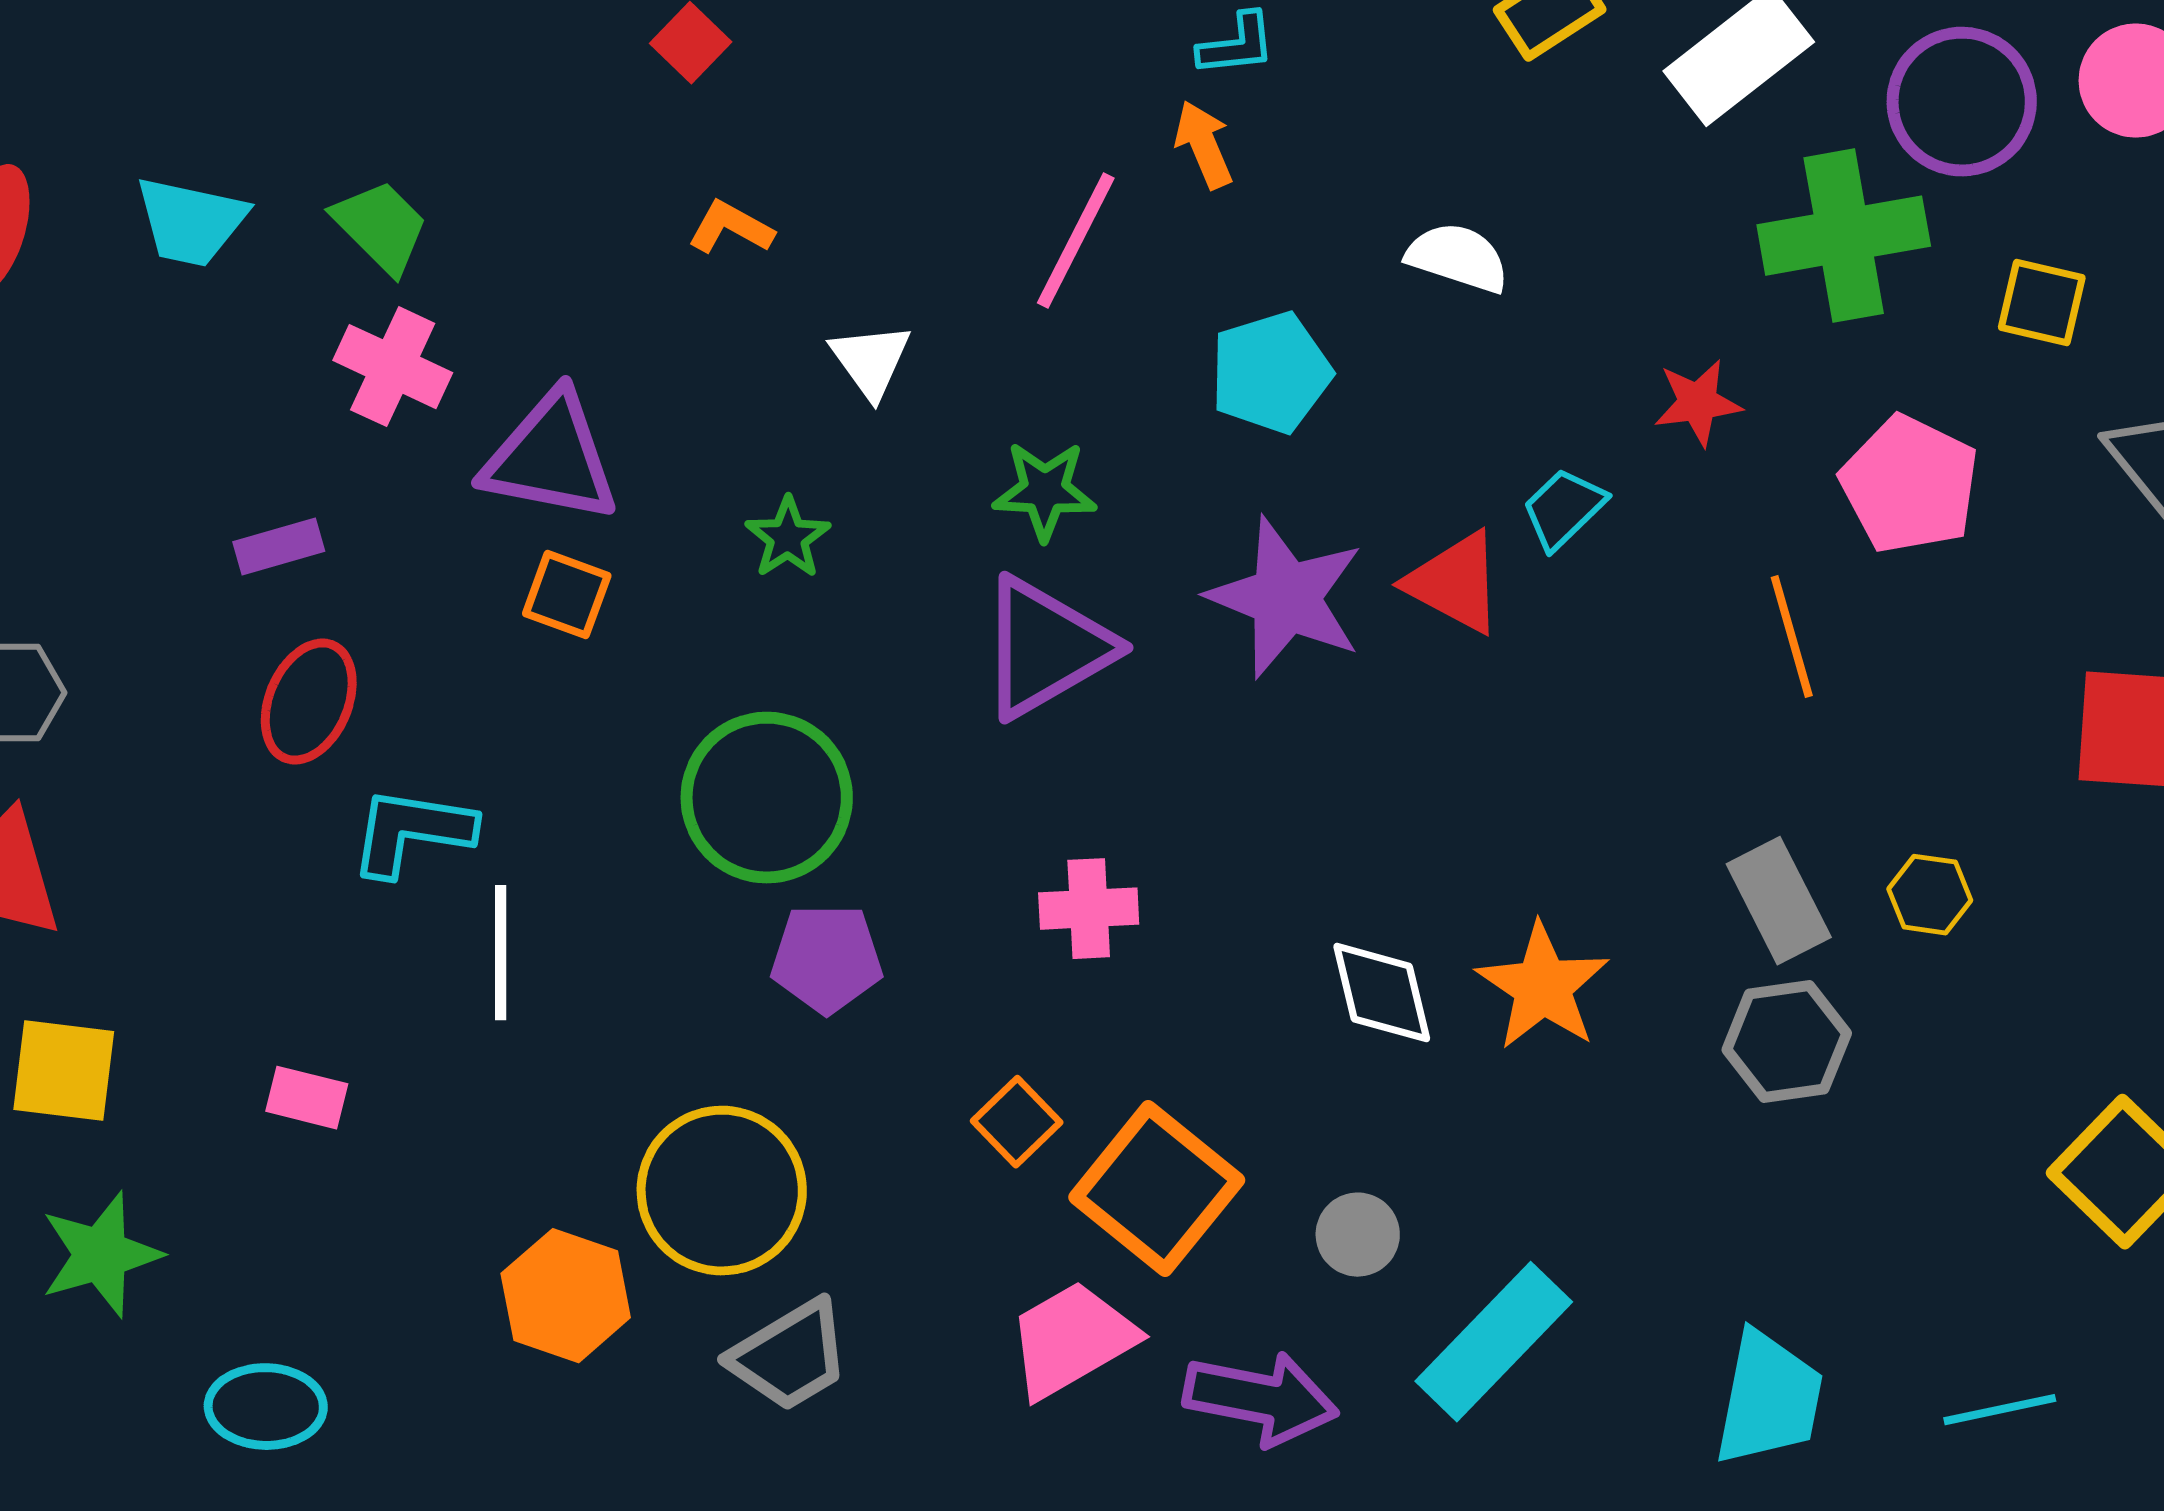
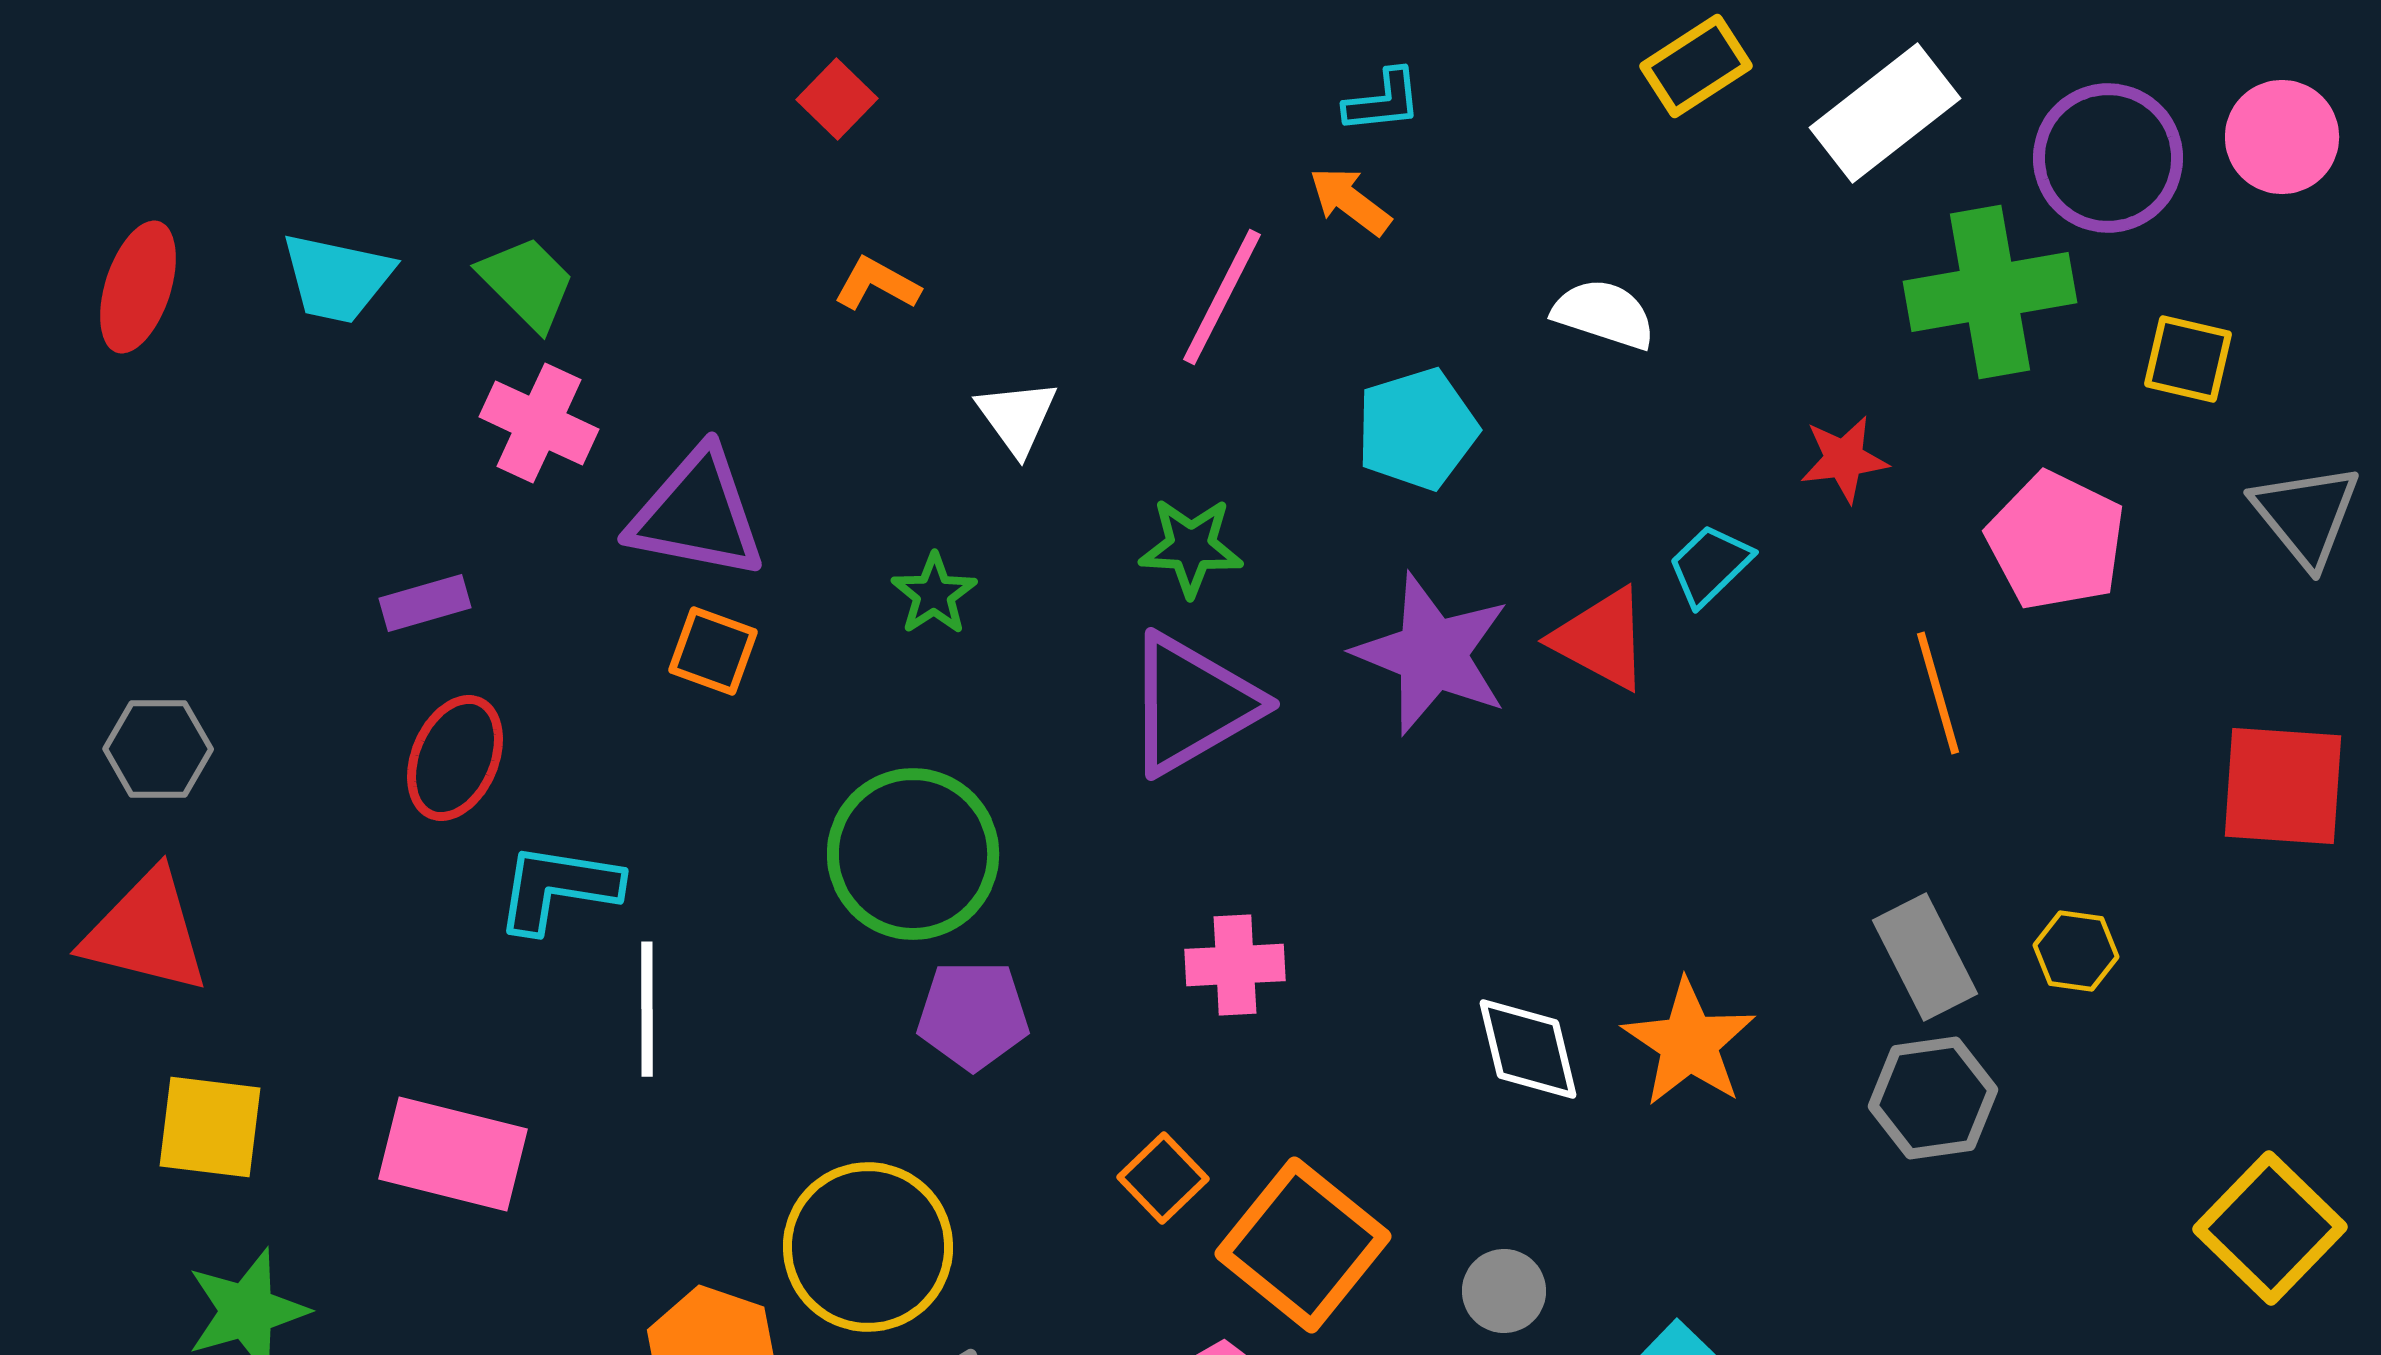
orange arrow: (1204, 145) -> (1350, 201), turned -30
pink rectangle: (307, 1098) -> (453, 1154), size x1.8

